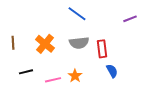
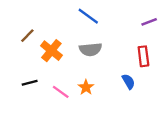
brown line: (13, 43) -> (27, 36), moved, turned 48
red rectangle: (102, 49) -> (143, 56), moved
pink line: (53, 80) -> (61, 92), turned 49

